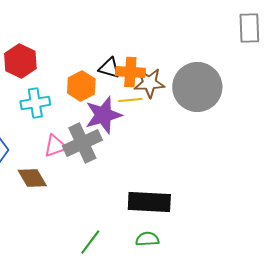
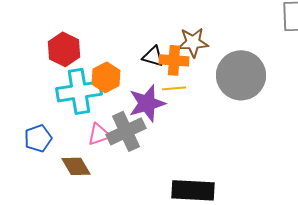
brown star: (149, 83) -> (193, 42), moved
orange hexagon: (81, 86) -> (106, 77), moved
cyan cross: (35, 103) -> (79, 91), size x1.5

